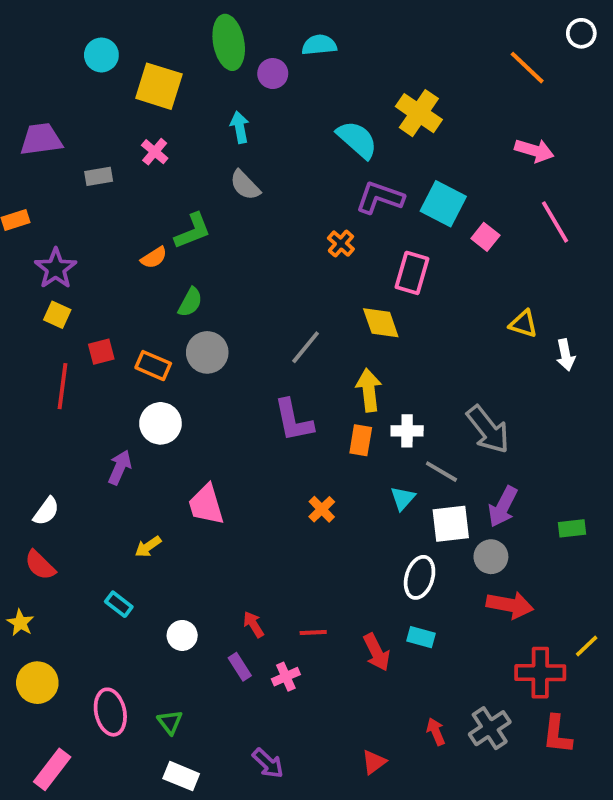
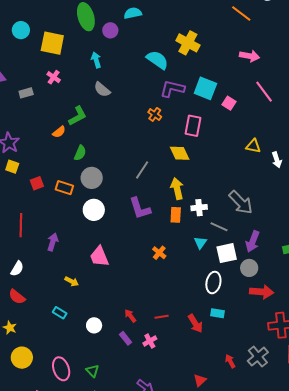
red line: (62, 386) -> (21, 225), moved
white circle: (160, 423) -> (94, 210), moved
yellow arrow: (148, 547) -> (72, 281), turned -112

